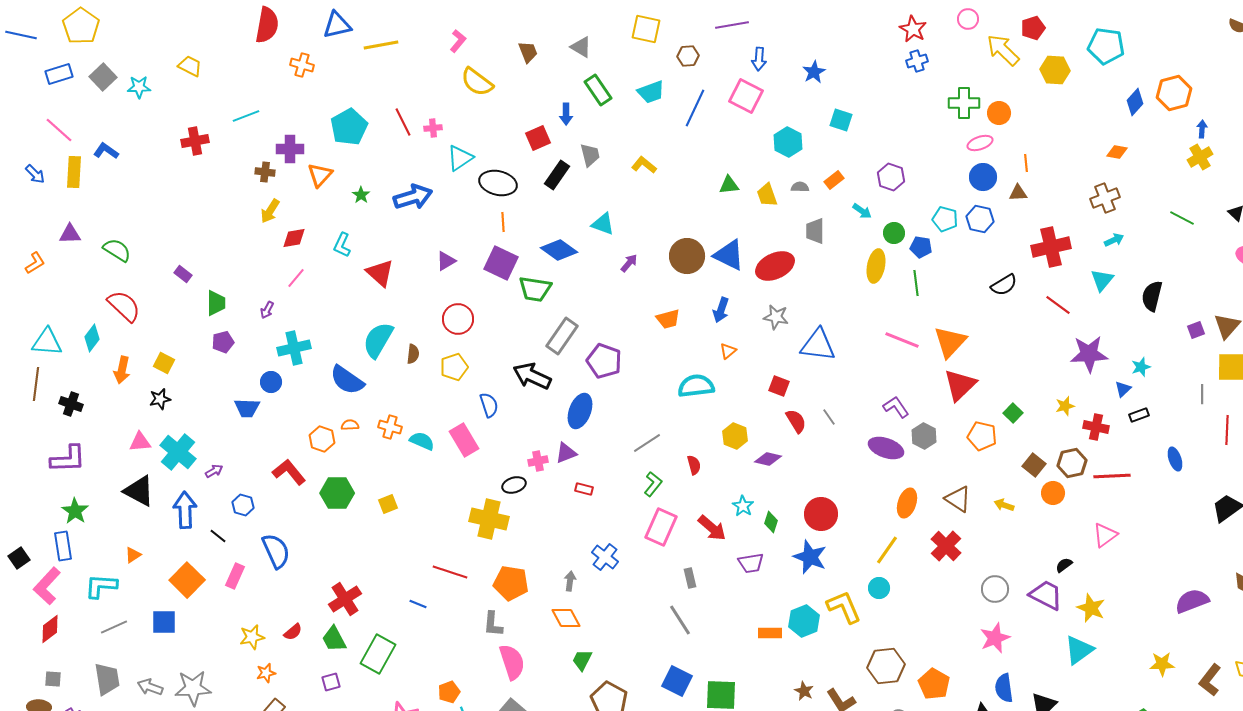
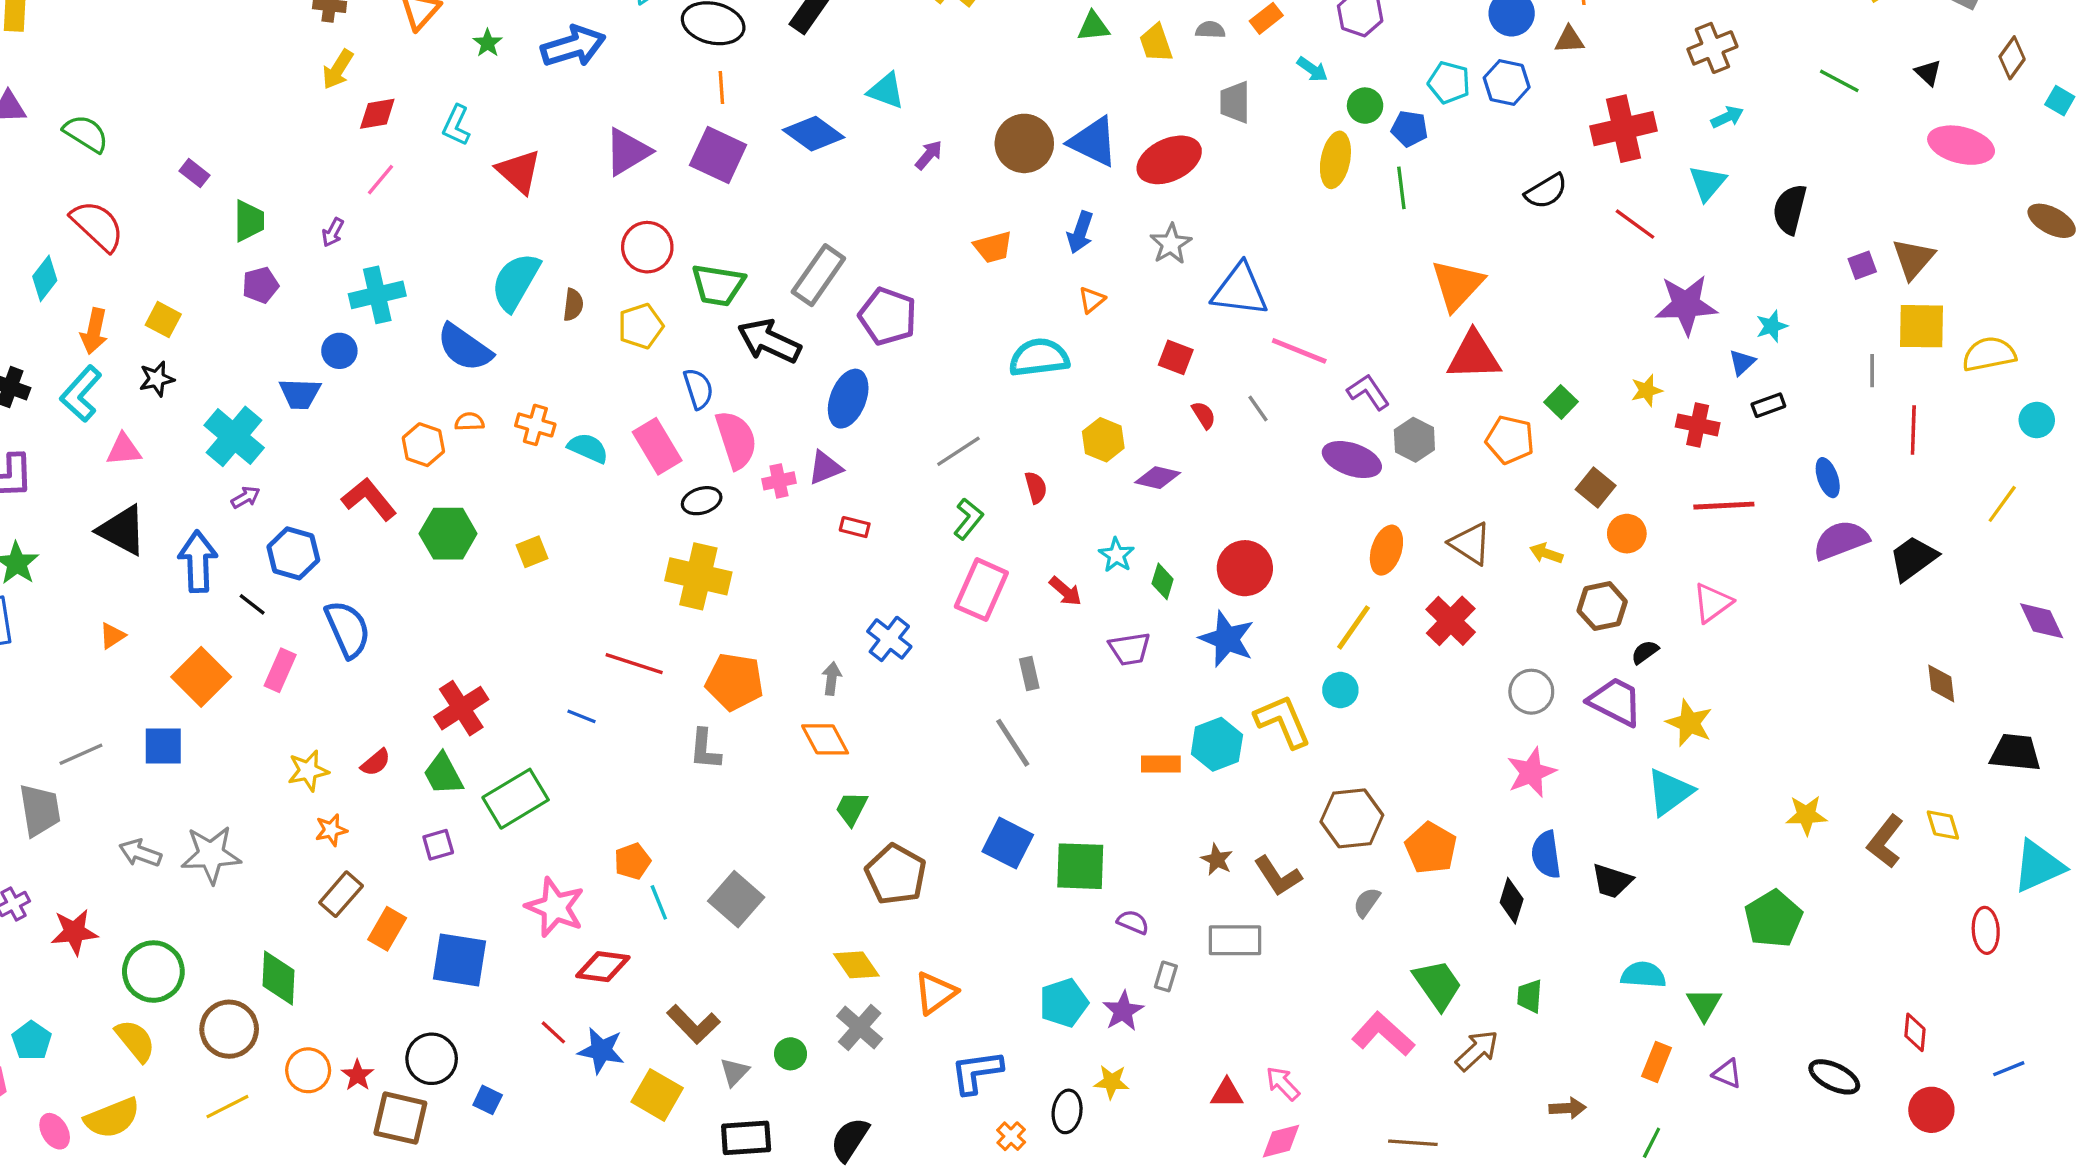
purple triangle: (446, 261) -> (628, 152), size x1.5
green trapezoid: (535, 289) -> (718, 285), moved
gray star: (776, 317) -> (1171, 244), turned 30
pink line: (902, 340) -> (1299, 351), moved
red triangle: (960, 385) -> (1474, 356), turned 42
red semicircle: (796, 421) -> (1204, 415), size x0.7
cyan cross: (178, 452) -> (234, 436), moved
brown hexagon: (1072, 463) -> (1602, 606), moved
black ellipse: (514, 485) -> (702, 501), moved
blue hexagon: (243, 505) -> (293, 553), size x1.4
red arrow: (712, 528) -> (1065, 591), size x0.7
cyan L-shape: (101, 586) -> (81, 394), moved, turned -52
purple semicircle: (1192, 601) -> (1841, 540), moved
green rectangle: (378, 654) -> (516, 799), turned 30
pink semicircle: (512, 662) -> (736, 440), moved
gray trapezoid: (107, 679) -> (40, 810), moved

